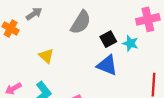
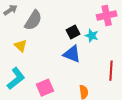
gray semicircle: (81, 22) -> (33, 20), moved

